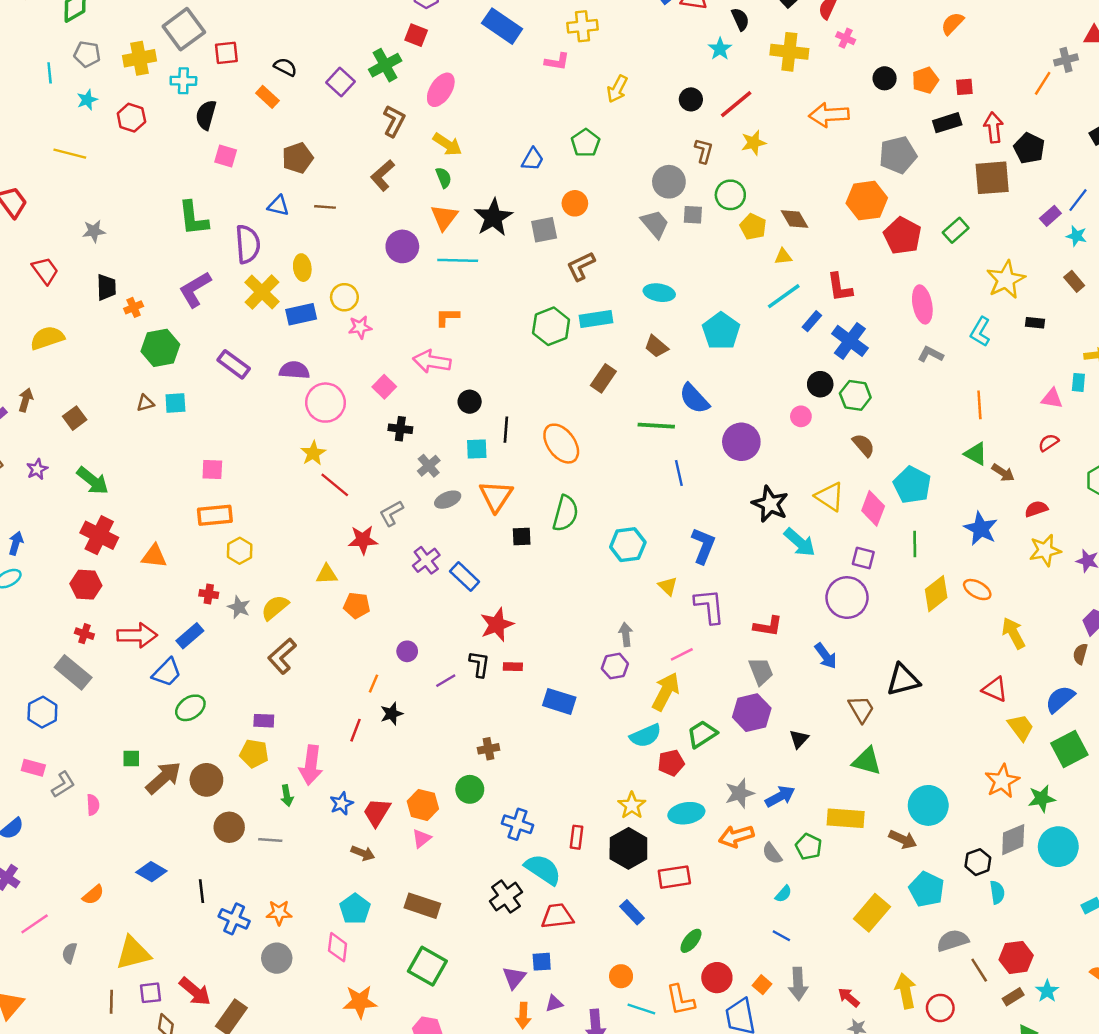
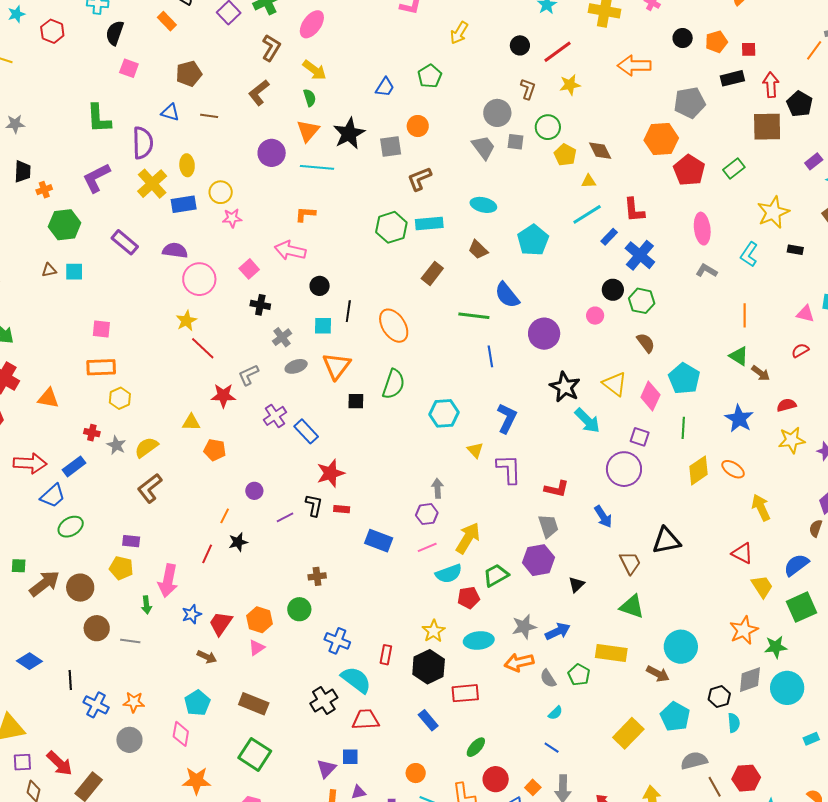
pink line: (682, 654) -> (427, 547), moved

